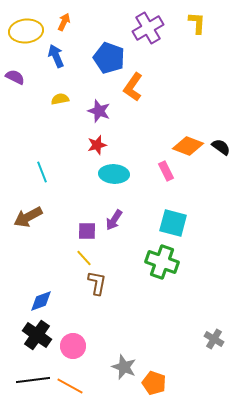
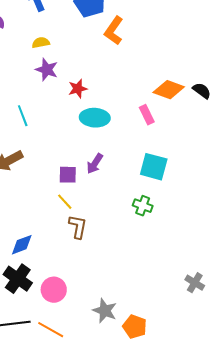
purple star: (99, 111) -> (47, 70), moved
green cross: (162, 262) -> (143, 206), size x0.6

